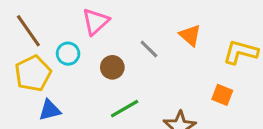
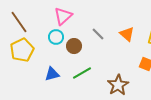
orange triangle: (190, 35) -> (127, 34), moved
cyan circle: (68, 54) -> (56, 37), moved
blue triangle: (50, 110) -> (52, 74), moved

